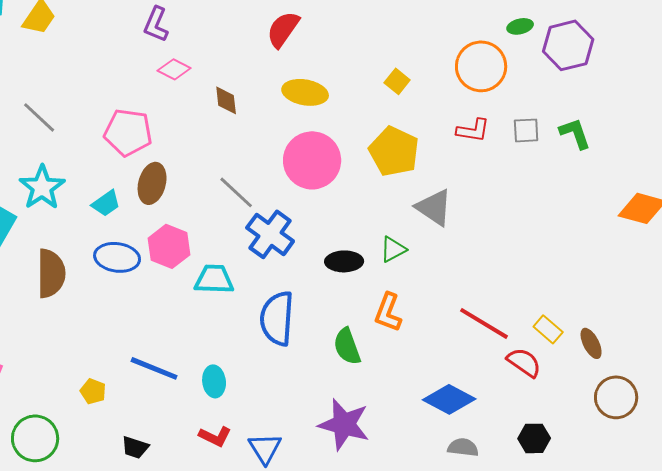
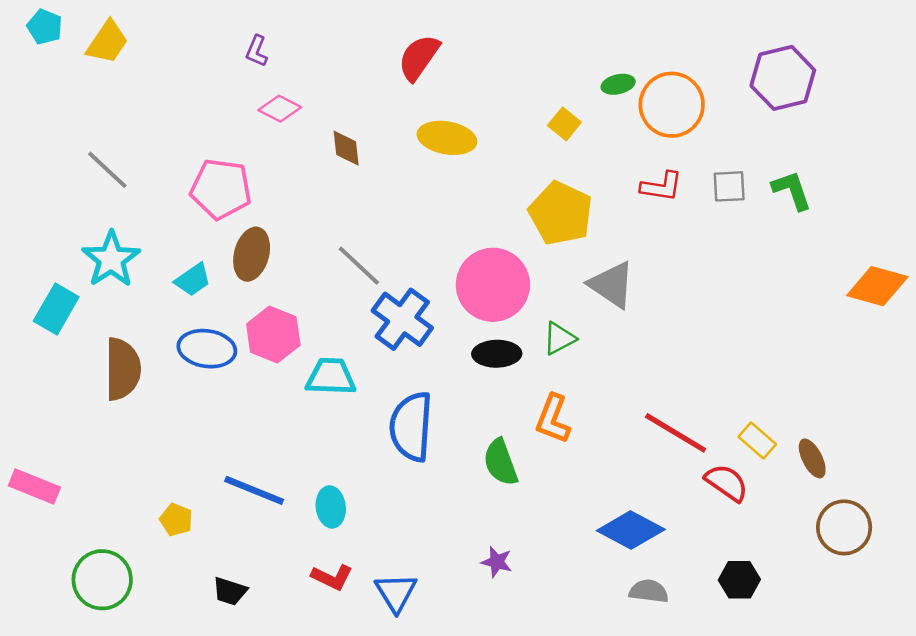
purple L-shape: (156, 24) -> (257, 51), size x0.7
green ellipse: (520, 26) -> (618, 84), moved
pink circle: (312, 160) -> (493, 285), moved
purple star: (344, 424) -> (497, 562), size x0.5

